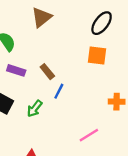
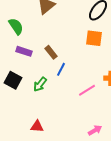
pink line: (89, 135) -> (87, 90), moved

